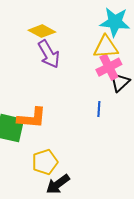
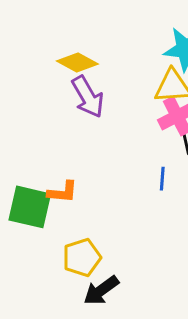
orange L-shape: (32, 118) -> (63, 192), size x0.7

